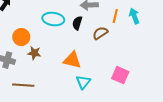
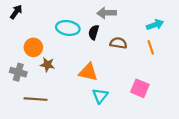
orange line: (115, 16) -> (151, 47), moved, turned -32
cyan arrow: (134, 16) -> (155, 25), turned 91
brown semicircle: (100, 33) -> (118, 43), turned 42

